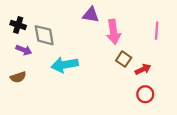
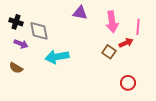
pink arrow: (113, 32) -> (112, 22), moved
red arrow: (143, 69) -> (126, 43), moved
brown semicircle: (18, 77) -> (16, 68), turned 48

